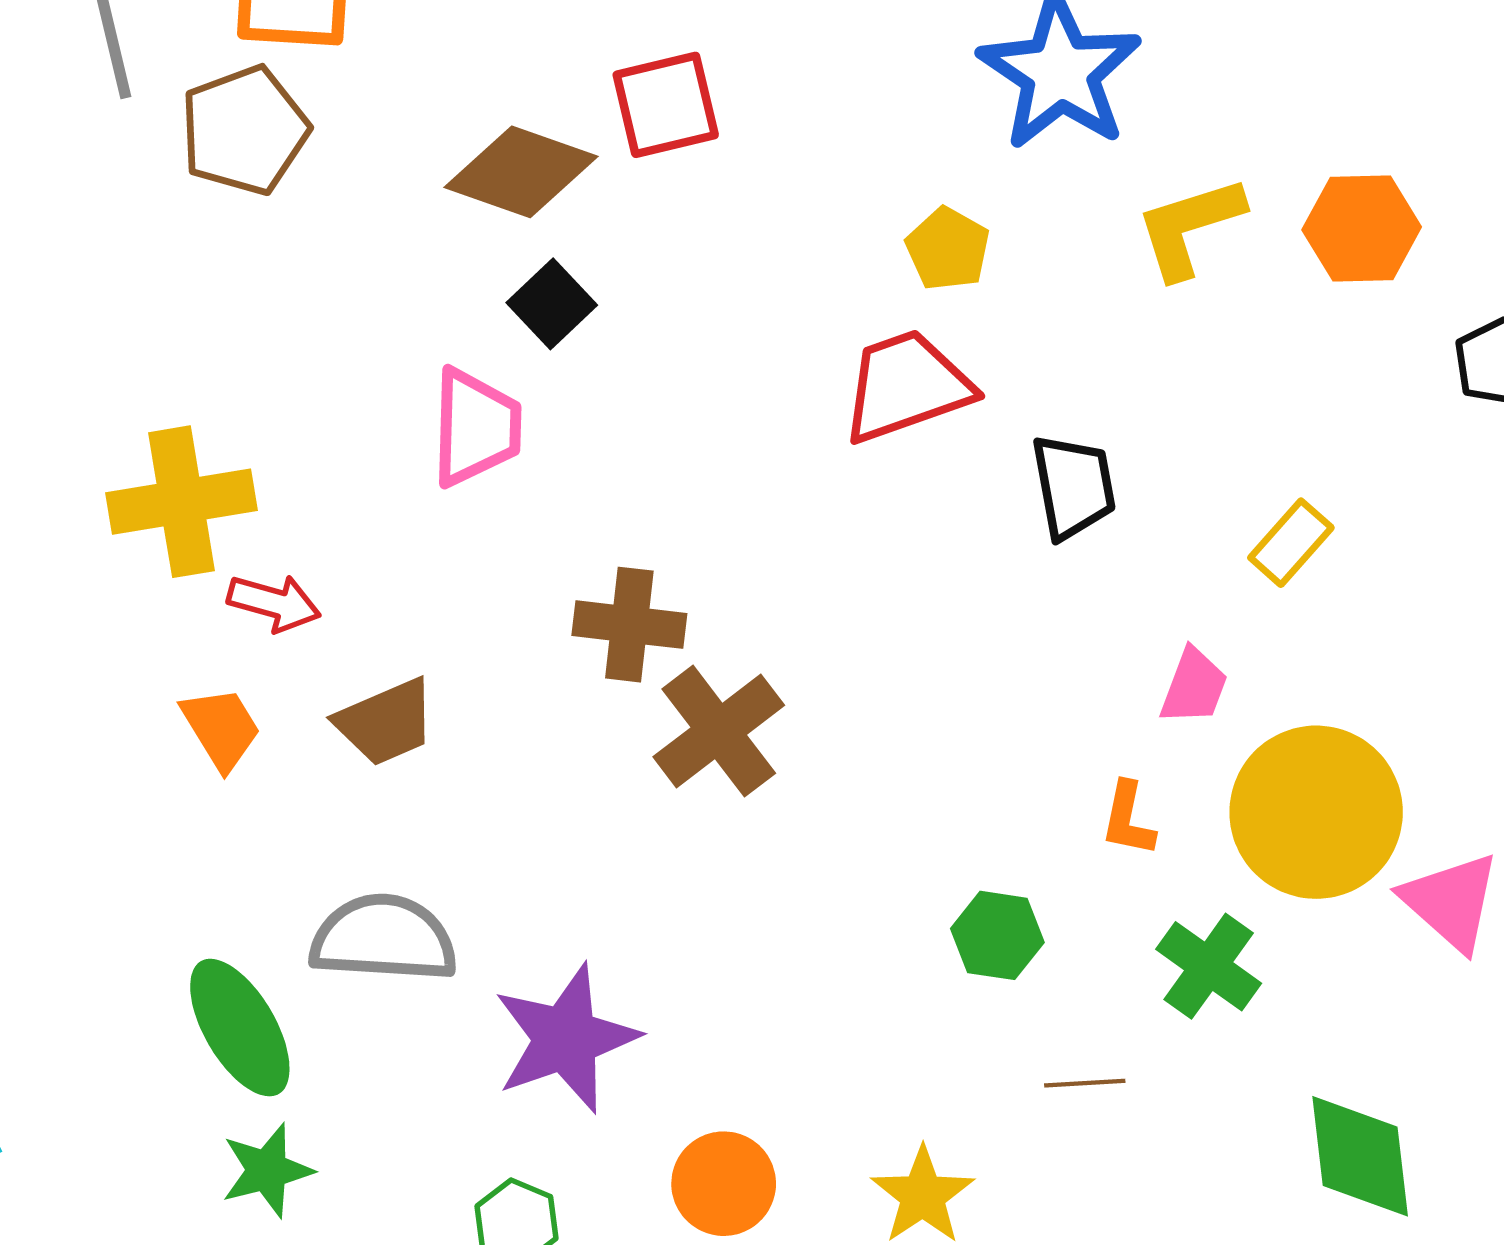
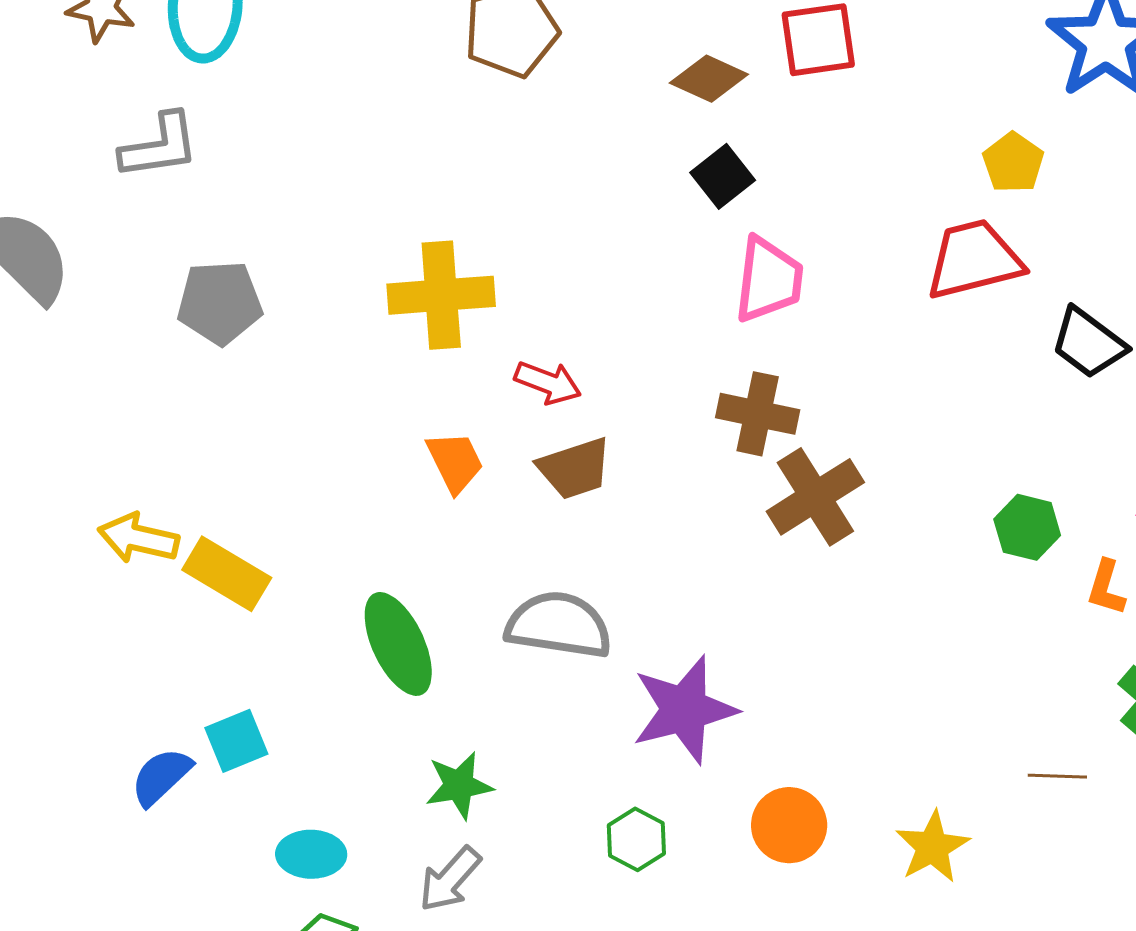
brown diamond: (521, 172) -> (709, 79), size x0.7
pink trapezoid: (476, 427) -> (769, 280), moved
black trapezoid: (1073, 487) -> (1088, 343), turned 132
red arrow: (274, 603) -> (548, 383), moved
green hexagon: (997, 935) -> (1027, 527), moved
green ellipse: (240, 1028) -> (398, 644), moved

